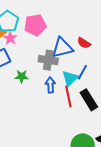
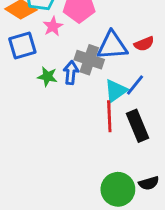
pink star: (10, 38) -> (53, 26), moved
red semicircle: (84, 43) -> (144, 44), turned -64
blue arrow: (50, 85) -> (71, 73), moved

